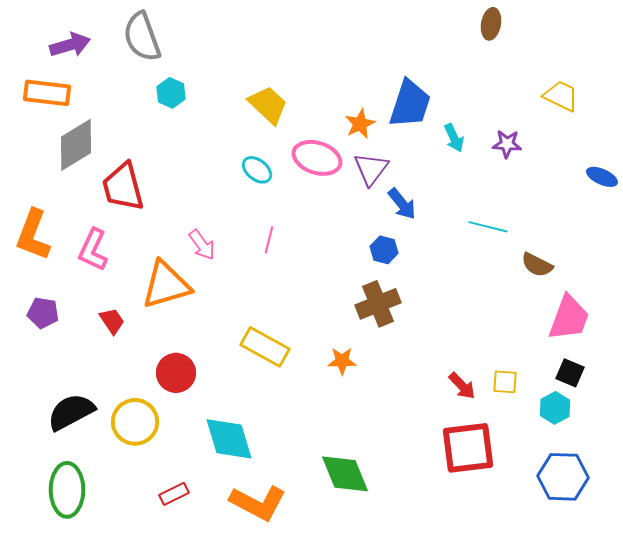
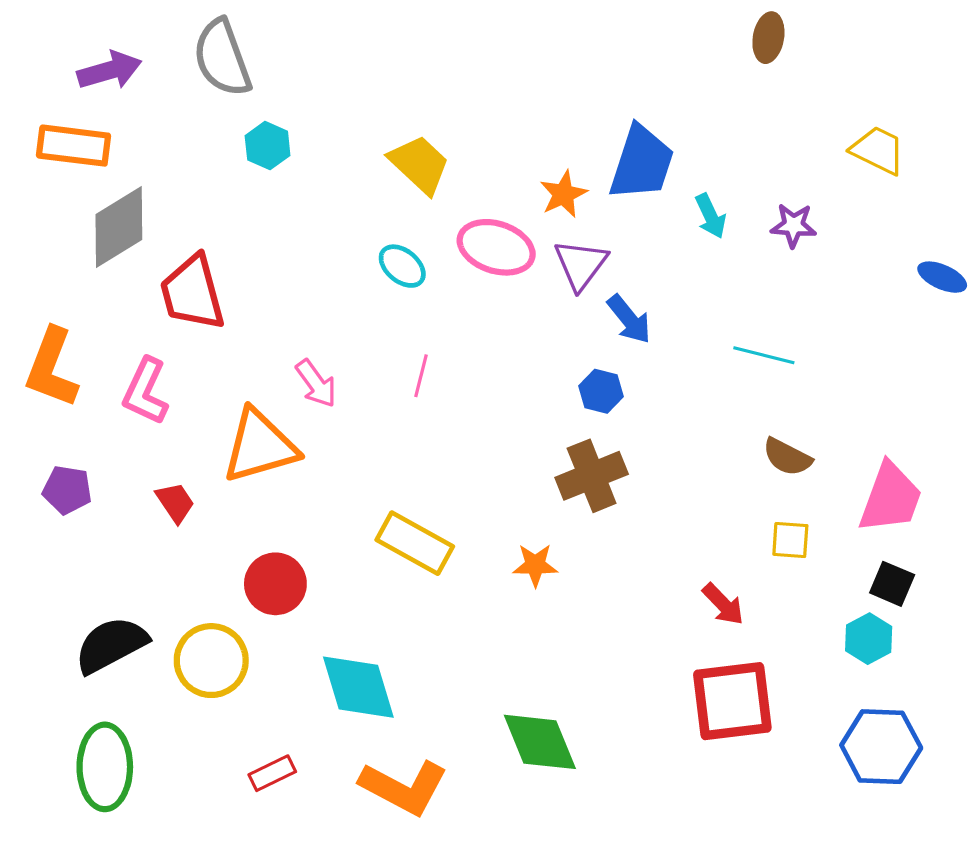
brown semicircle: (537, 265) -> (787, 457), moved
yellow square: (505, 382) -> (790, 540), moved

